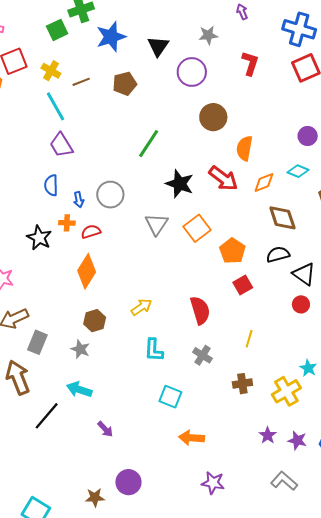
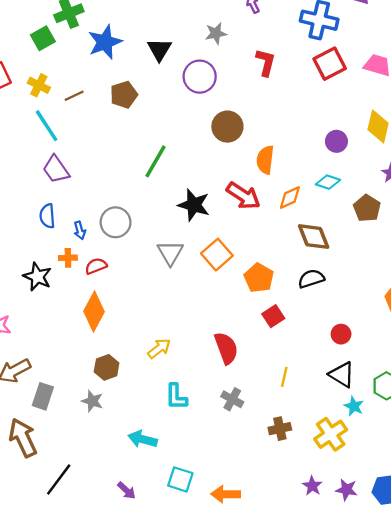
black triangle: (304, 274) -> (342, 375), moved
cyan arrow: (79, 389) -> (143, 439), moved
cyan square: (170, 397) -> (180, 479), moved

